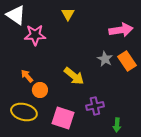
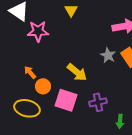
pink square: (63, 118) -> (66, 100), moved

